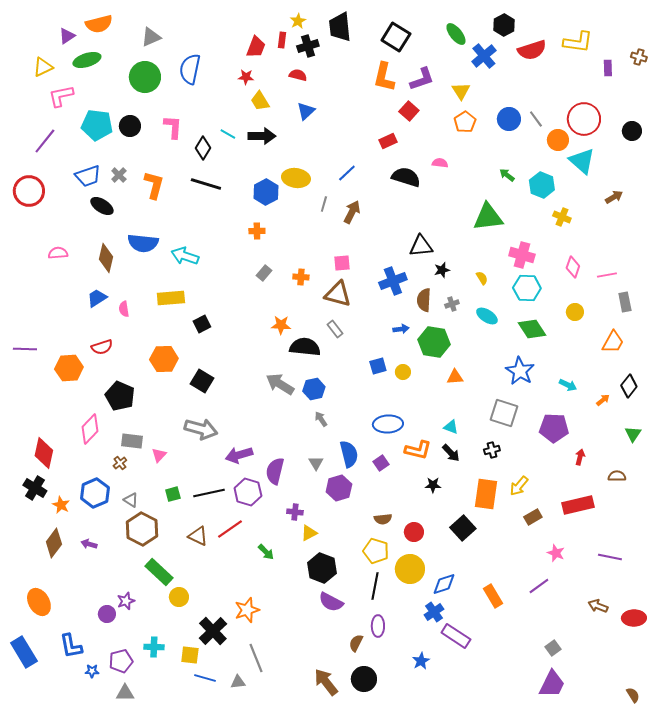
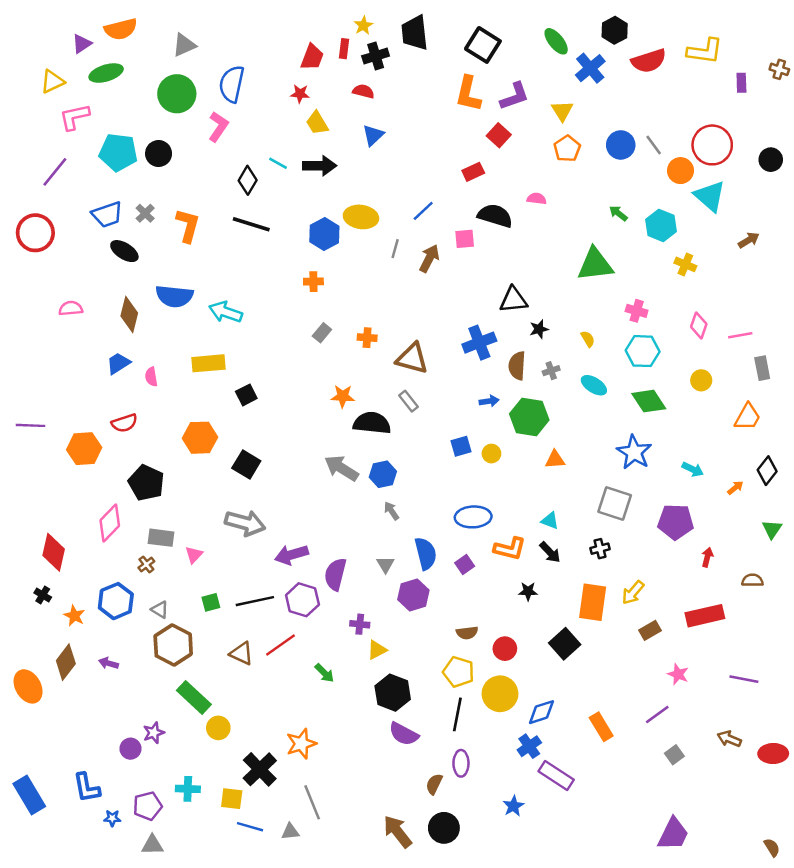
pink L-shape: (173, 127) -> (218, 127), moved, turned 30
pink cross: (522, 255) -> (637, 311), size x0.7
pink square: (342, 263) -> (465, 239), moved
black cross: (35, 488) -> (43, 595), size x0.6
orange ellipse: (39, 602) -> (28, 686), moved
gray square: (553, 648) -> (674, 755), moved

